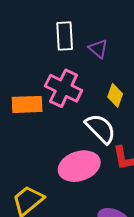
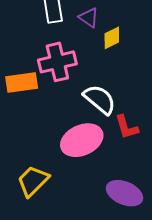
pink cross: (64, 88) -> (57, 62), turned -33
yellow diamond: (115, 95) -> (112, 38), moved, turned 50

